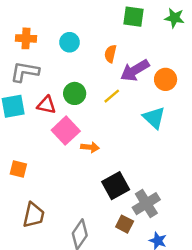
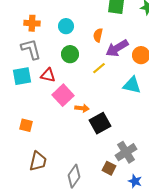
gray L-shape: (25, 72) -> (31, 49), turned 65
green circle: (75, 93) -> (70, 54), moved
cyan triangle: (154, 118) -> (132, 85), turned -30
black square: (116, 186) -> (100, 123), moved

